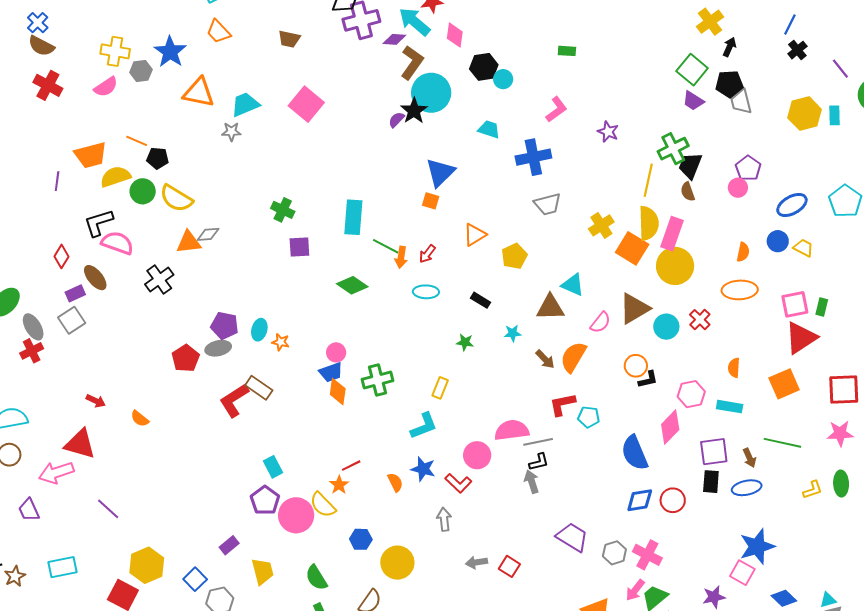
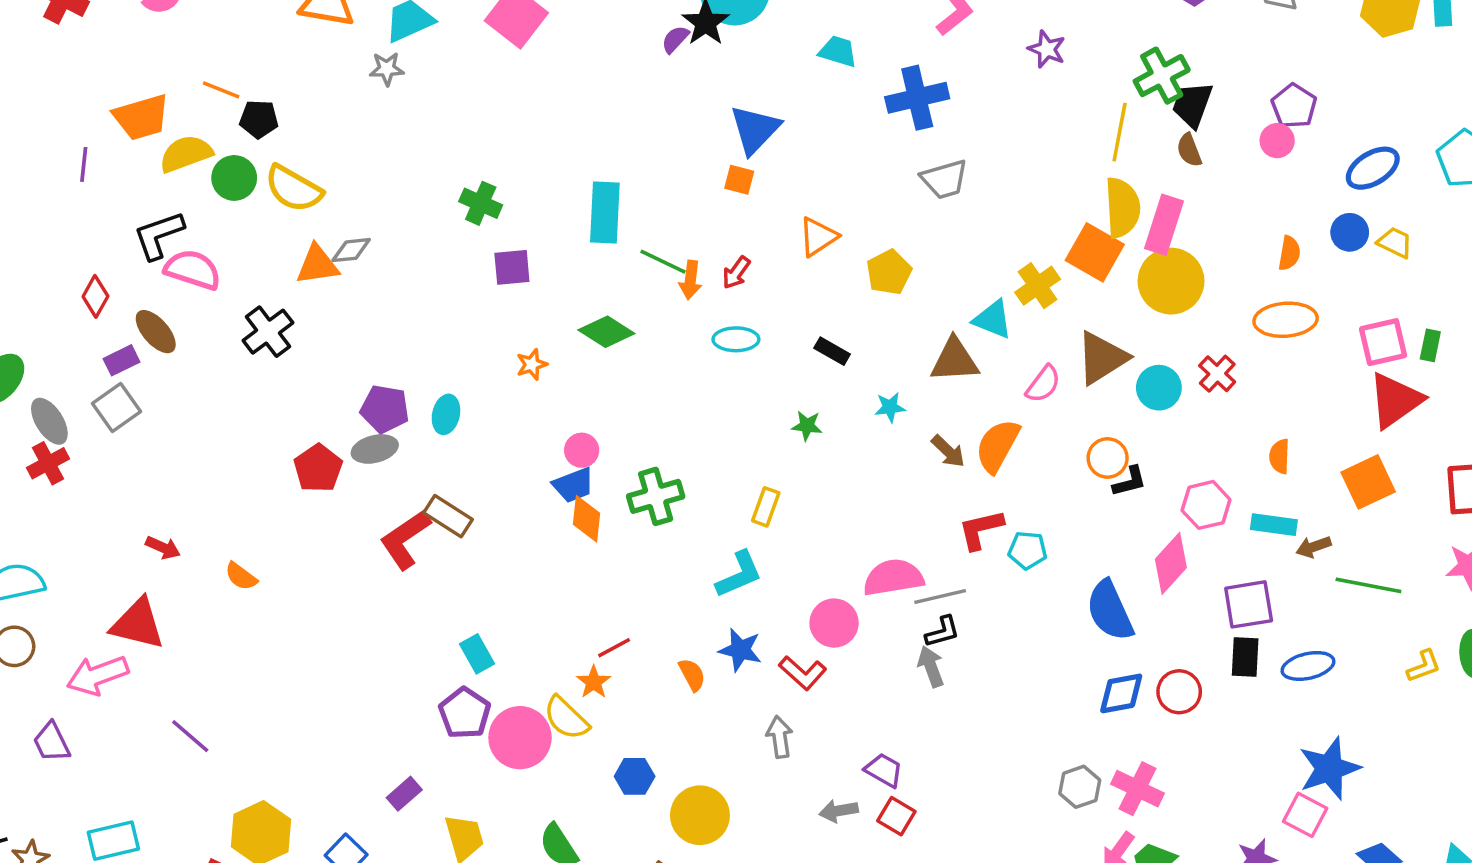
yellow cross: (601, 225) -> (1038, 286), moved
orange star: (281, 342) -> (532, 364), moved, turned -30
brown arrow: (749, 458) -> (1313, 547), moved, turned 96
purple trapezoid: (572, 537) -> (884, 770), moved, size x0.7

